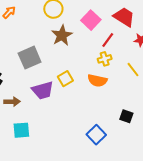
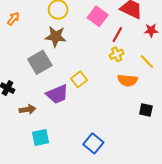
brown star: (62, 35) -> (56, 37), moved, turned -30
orange semicircle: (97, 81) -> (128, 80), moved
blue square: (96, 135) -> (93, 143), moved

